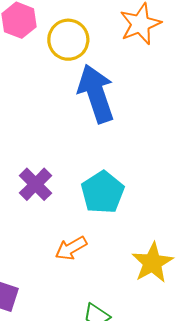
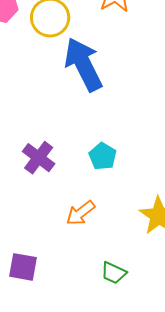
cyan pentagon: (103, 192) -> (103, 156), size x0.7

